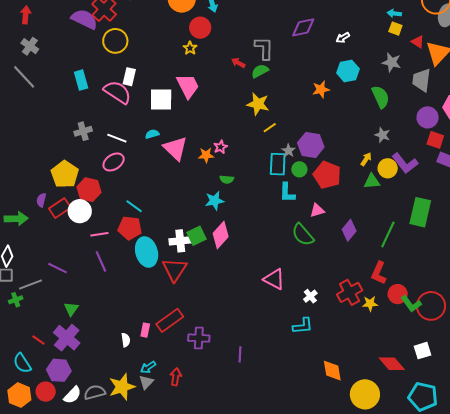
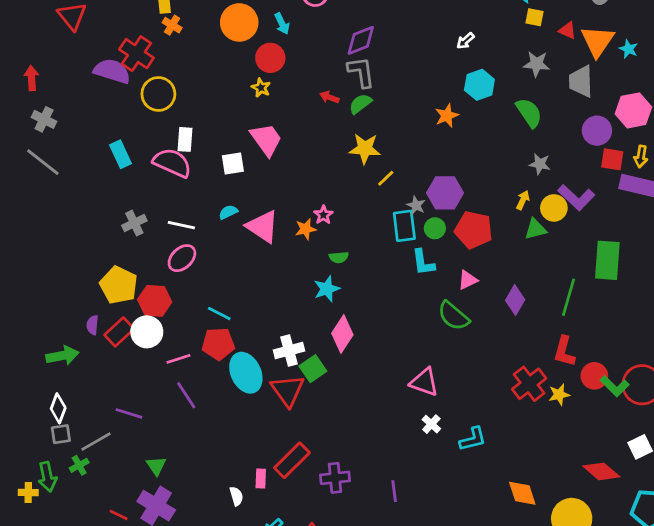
purple diamond: (303, 27) -> (361, 40), moved
white square: (161, 100) -> (233, 163), size x0.7
green square: (197, 236) -> (313, 369), moved
white cross: (310, 296) -> (431, 424), moved

